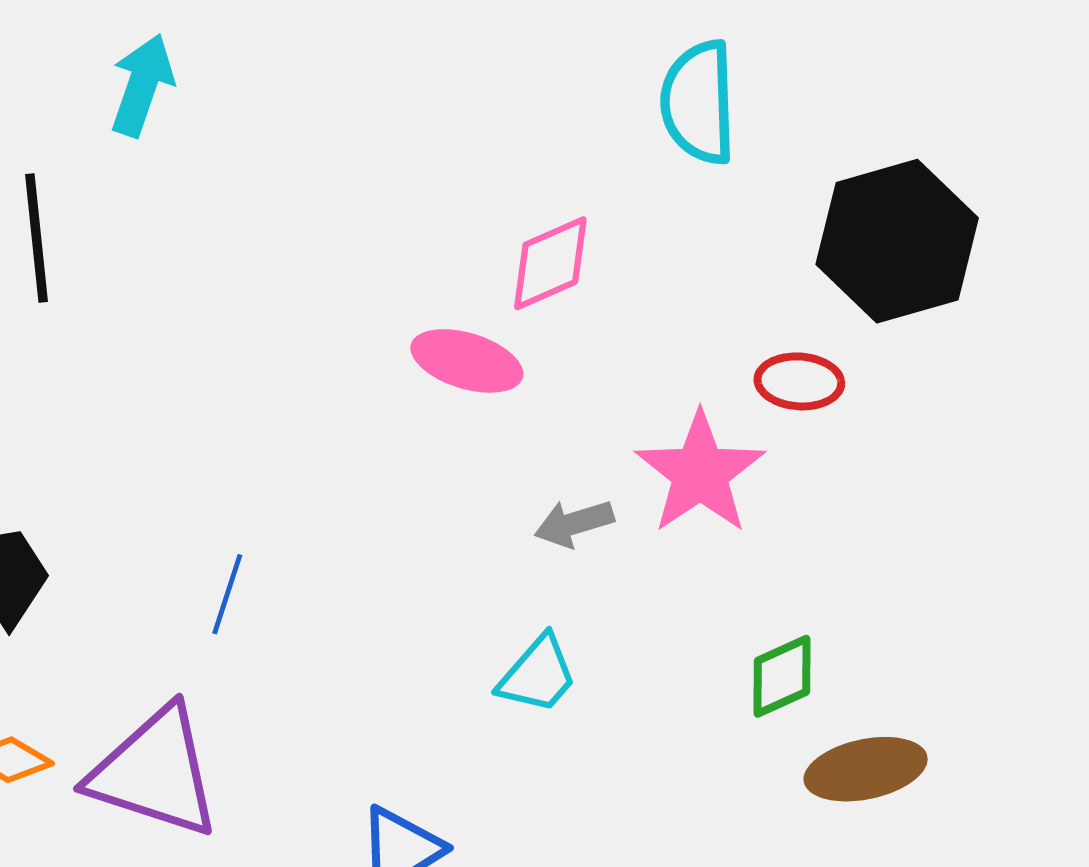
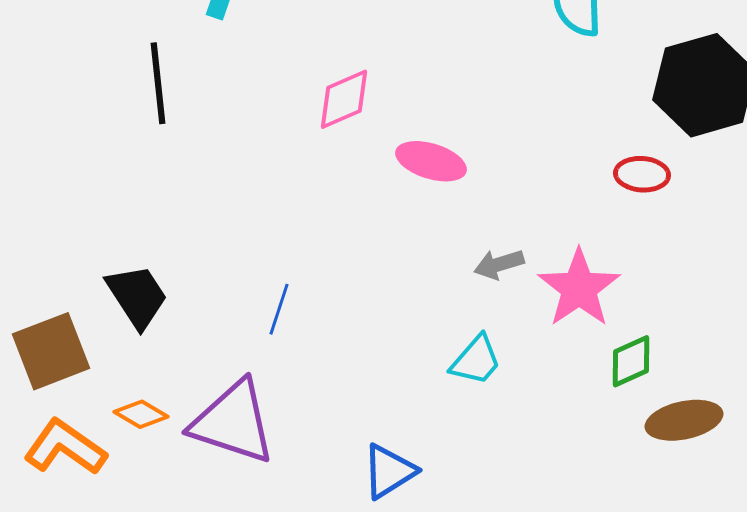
pink diamond: (550, 263) -> (344, 99), moved
pink star: (700, 473) -> (579, 288), moved

